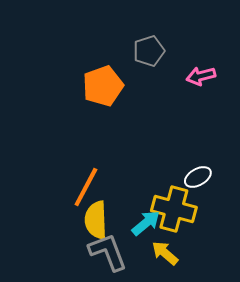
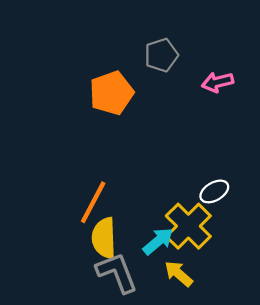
yellow cross: (174, 209) -> (188, 226), turned 30

